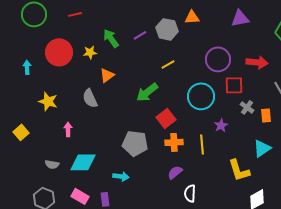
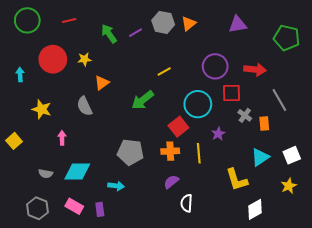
orange triangle: (192, 17) -> (189, 23), turned -35
gray hexagon: (167, 29) -> (163, 22), moved
purple line: (140, 35) -> (136, 33), moved
green arrow: (111, 38) -> (109, 34), moved
red square: (166, 118) -> (178, 127), moved

